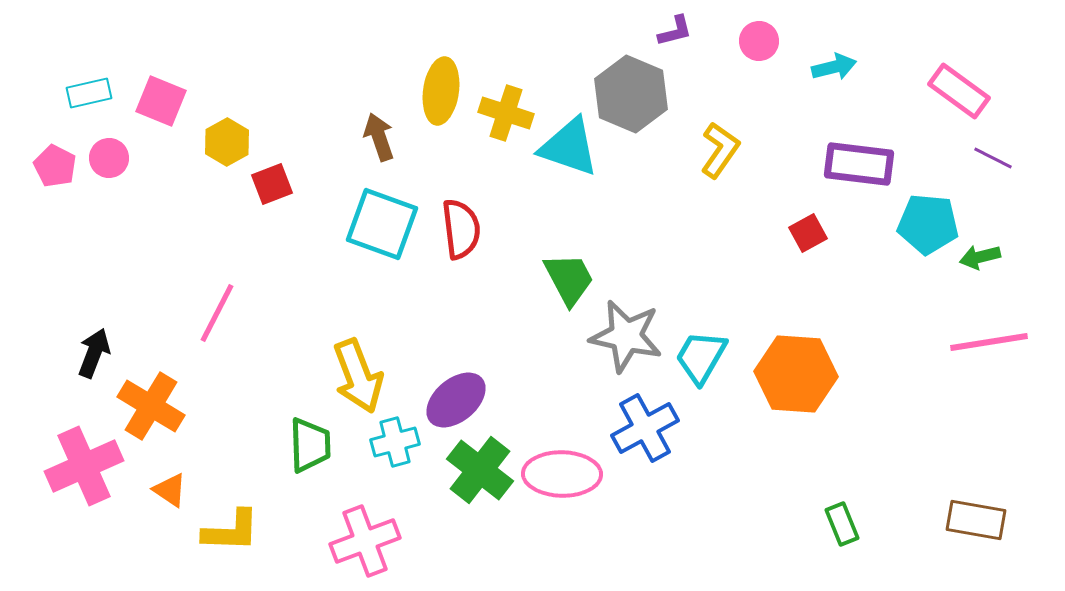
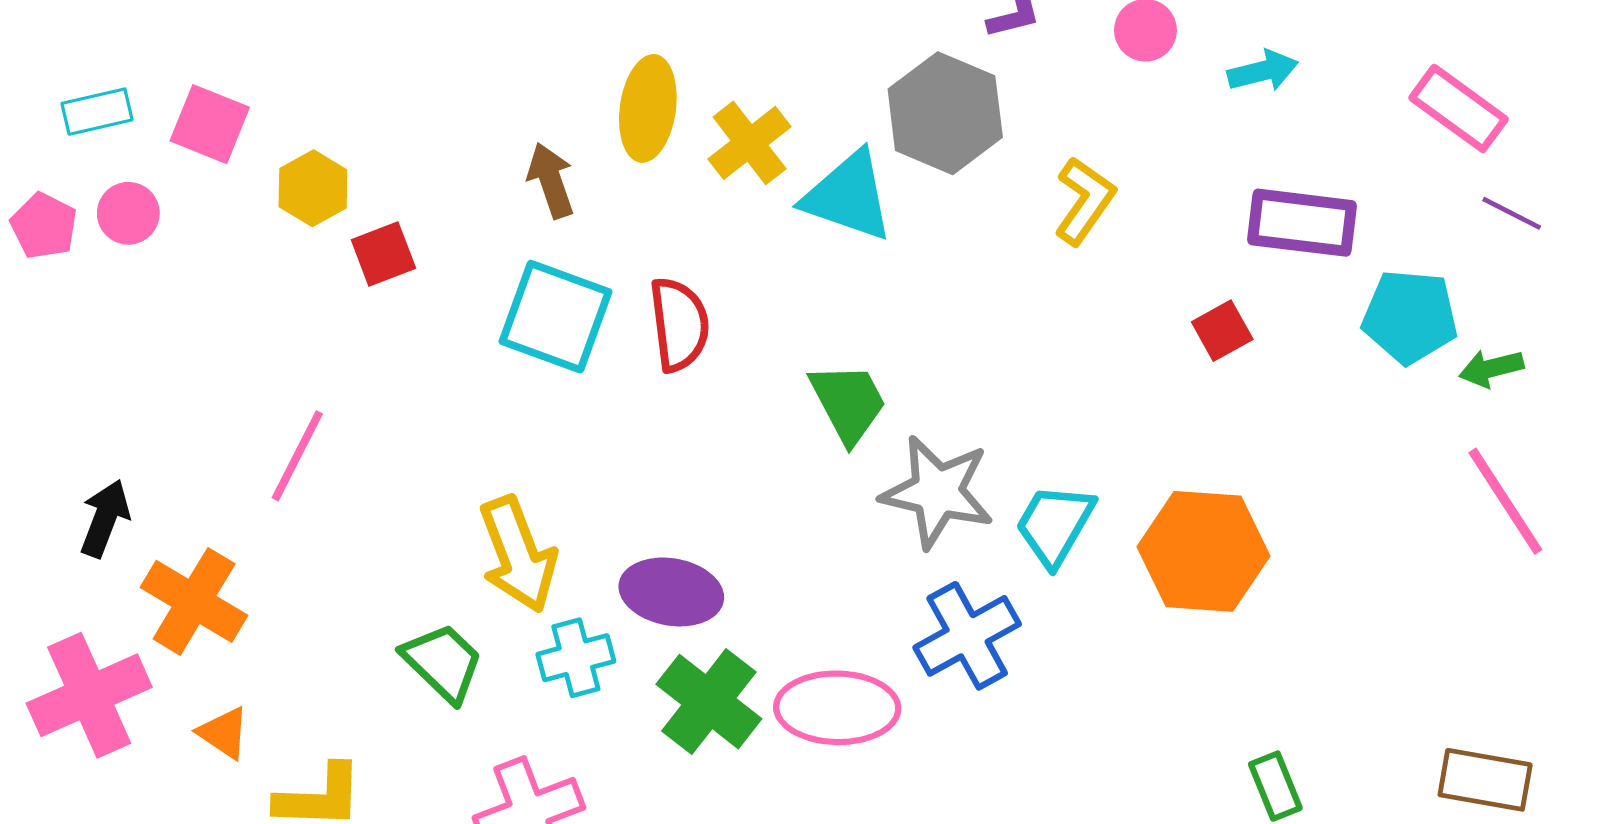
yellow cross: (506, 113) -> (750, 143), turned 34
pink line: (989, 342) -> (1505, 501), turned 66
purple ellipse: (456, 400) -> (671, 592), turned 50
green trapezoid: (310, 445) -> (443, 662), turned -44

